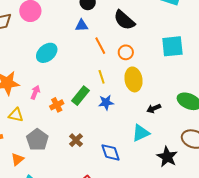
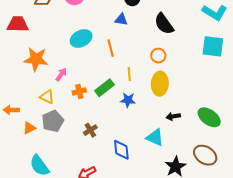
orange line: (100, 46) -> (111, 48), moved
cyan square: (172, 46) -> (213, 46), moved
yellow triangle: (16, 115) -> (47, 97), moved
cyan triangle: (141, 133) -> (155, 137), turned 36
orange triangle: (17, 159) -> (29, 128), moved

